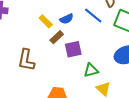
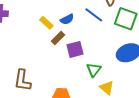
brown L-shape: (26, 60) -> (22, 80), moved
green triangle: (91, 70) -> (94, 70), turned -35

